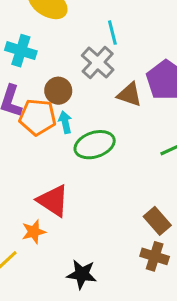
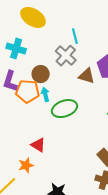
red triangle: (53, 201) -> (38, 145), size x0.7

